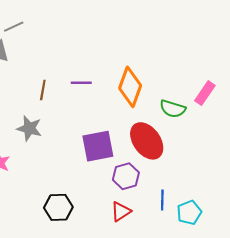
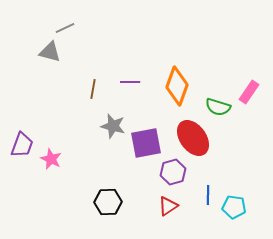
gray star: (29, 128) -> (113, 126), moved
cyan pentagon: (189, 213) -> (234, 207), turned 30

